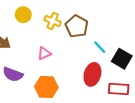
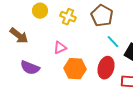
brown pentagon: (77, 26) -> (102, 16), moved
orange hexagon: (46, 87) -> (75, 69), moved

